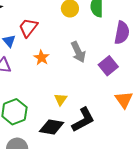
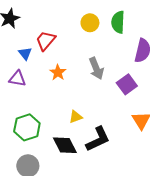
yellow triangle: (61, 99) -> (76, 117), turned 32
black diamond: (52, 127) -> (65, 145), turned 50

